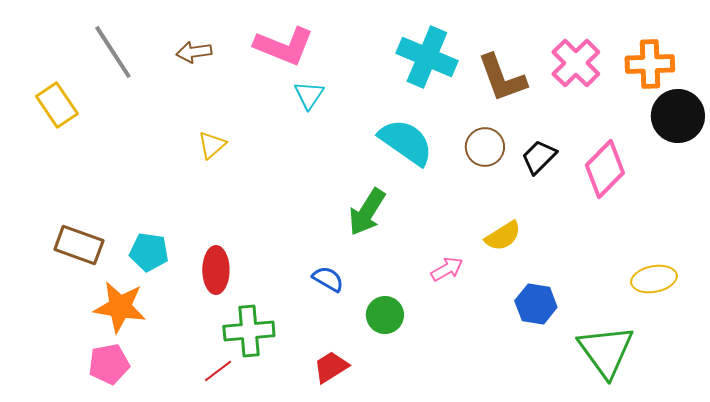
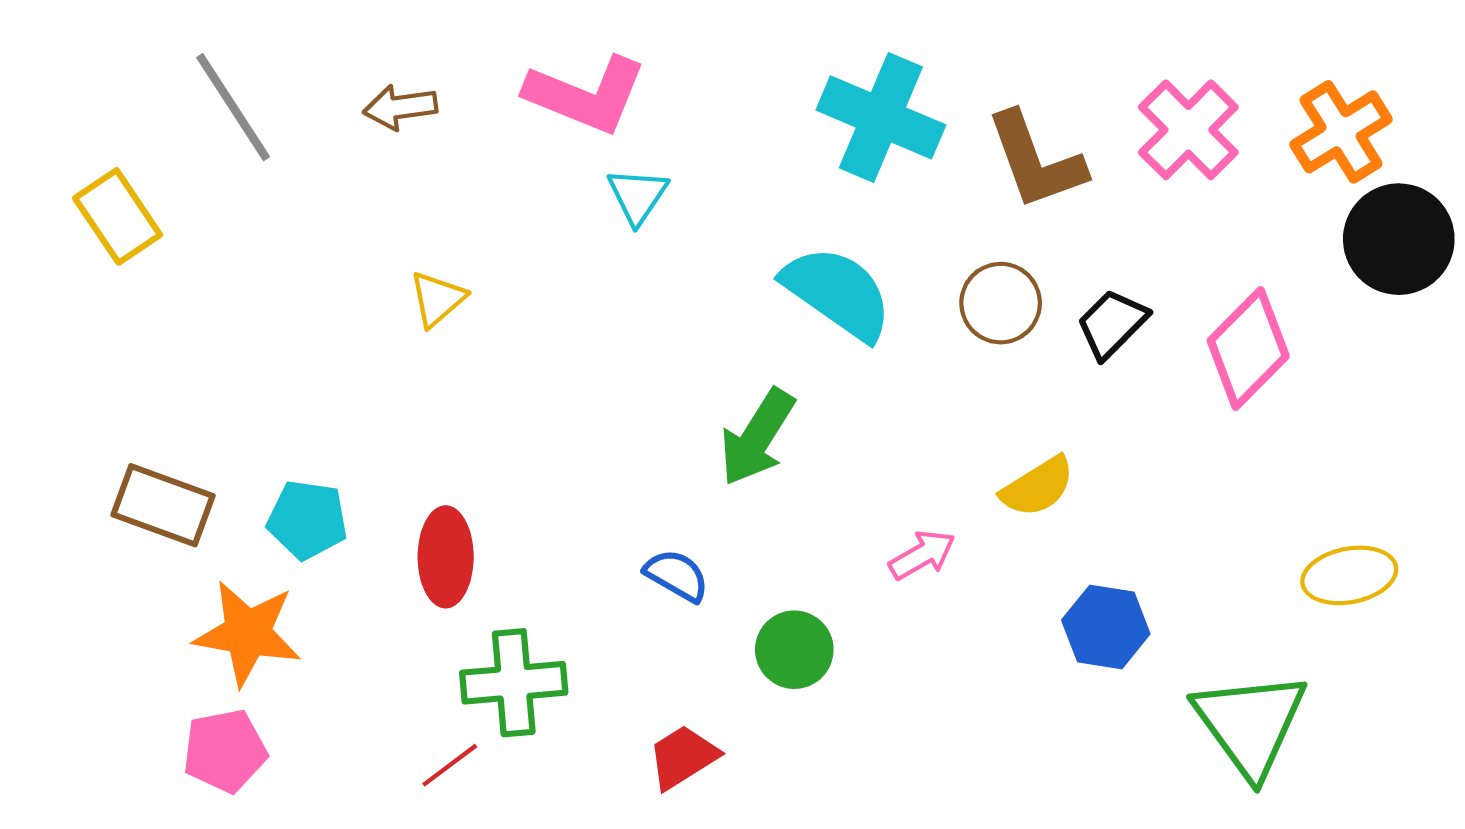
orange cross: (650, 64) -> (1341, 132), turned -30

